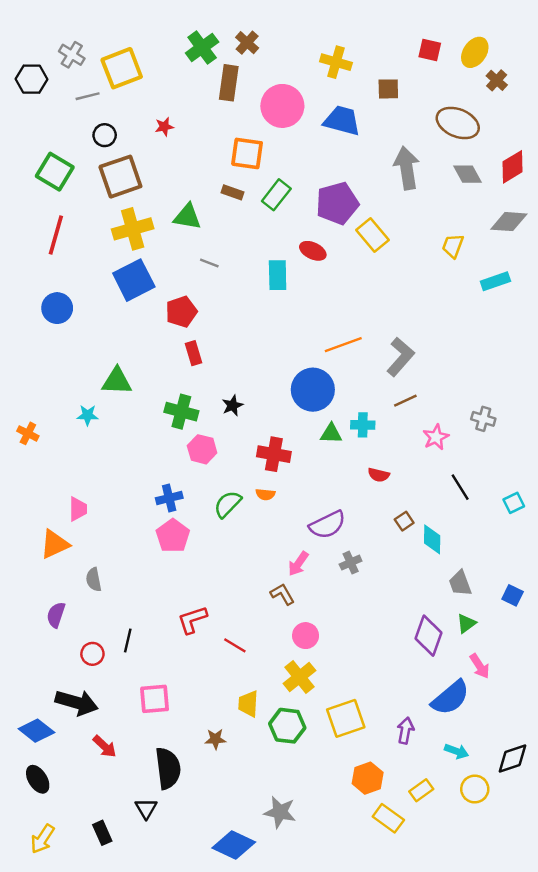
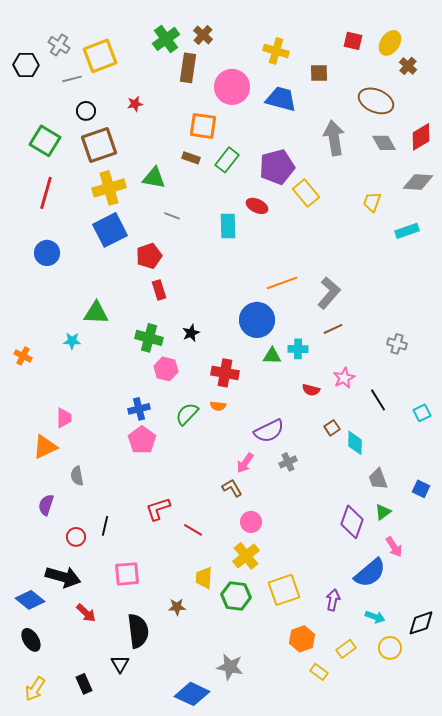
pink star: (436, 437) -> (344, 378), moved
yellow rectangle: (388, 818) -> (319, 672), size x0.7

